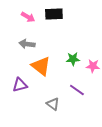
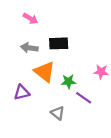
black rectangle: (54, 14) -> (59, 43), moved
green star: (73, 59) -> (68, 81), moved

